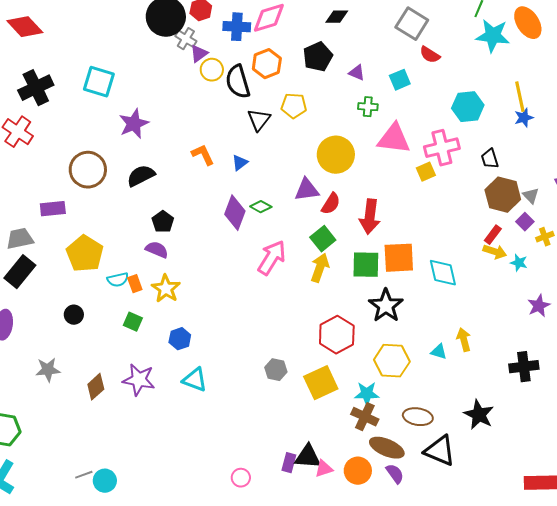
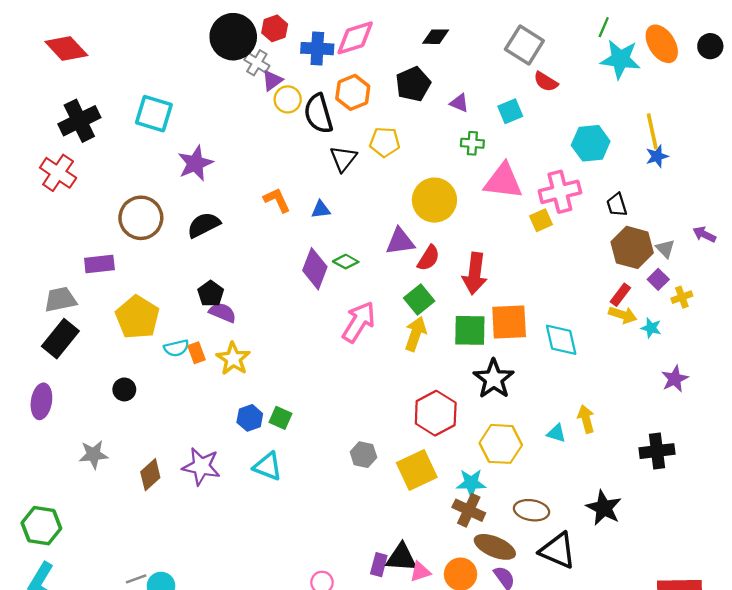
blue triangle: (240, 163) -> (321, 210), turned 30
black pentagon: (163, 222) -> (211, 294), moved
green square: (133, 322) -> (281, 418), moved

